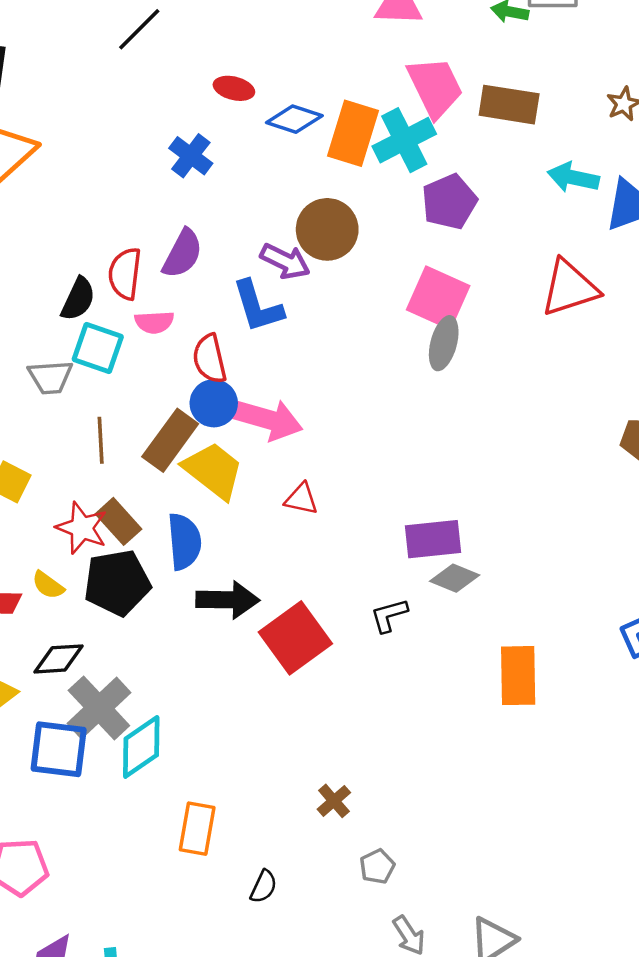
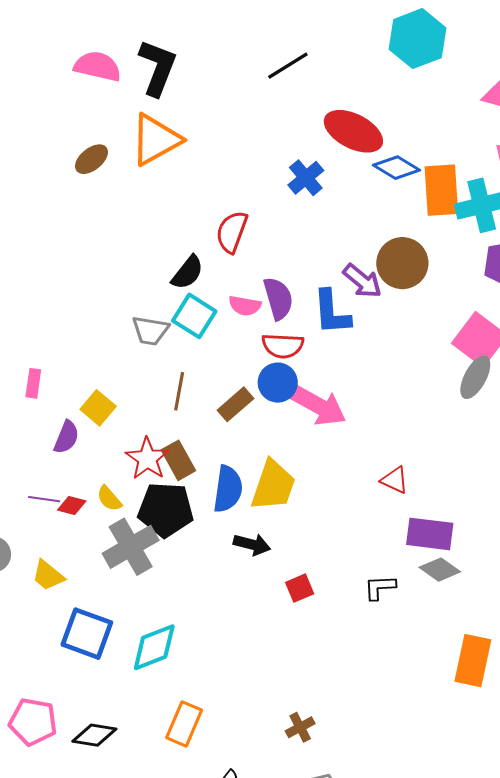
red ellipse: (234, 88) -> (353, 131), size x1.8
orange rectangle: (353, 133) -> (441, 190), turned -34
purple semicircle: (182, 254) -> (278, 298), moved, turned -57
red semicircle: (125, 274) -> (232, 232), moved
red semicircle: (210, 359) -> (283, 346), turned -87
brown rectangle: (170, 440) -> (235, 404), size x0.7
yellow trapezoid: (213, 470) -> (273, 485), moved, turned 58
red triangle: (301, 499) -> (395, 480), moved
black arrow: (228, 600) -> (252, 544), size x0.7
red square: (295, 638) -> (300, 588), size x0.5
black diamond: (59, 659) -> (94, 735), moved
gray cross: (99, 708) -> (131, 547), moved

